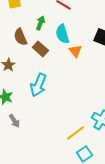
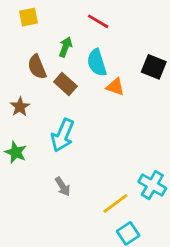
orange triangle: (75, 51) -> (115, 87), turned -32
gray arrow: (14, 121) -> (63, 186), moved

